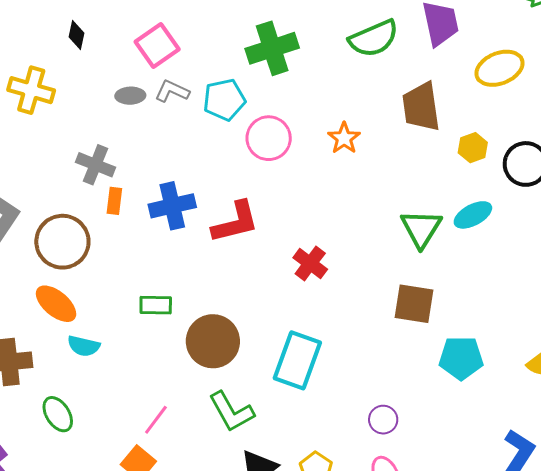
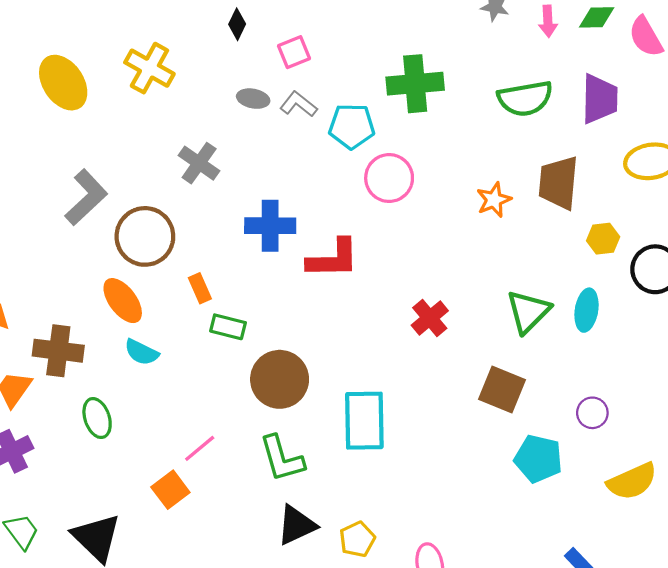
black diamond: (77, 35) -> (237, 24), moved
pink square: (157, 46) -> (294, 52), size x0.7
orange star: (344, 138) -> (494, 200), moved
orange rectangle: (114, 201) -> (200, 288), moved, turned -44
cyan ellipse: (473, 215) -> (587, 310), turned -66
red cross: (310, 263) -> (430, 318), moved
cyan rectangle: (297, 360) -> (364, 421), turned -34
purple circle: (383, 420) -> (592, 413), moved

